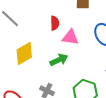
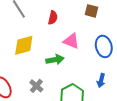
red semicircle: (55, 23) -> (53, 18), moved

